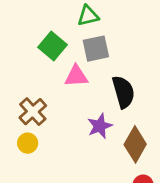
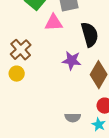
purple star: (100, 126) -> (72, 61), turned 30

